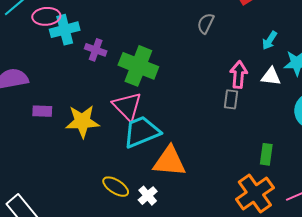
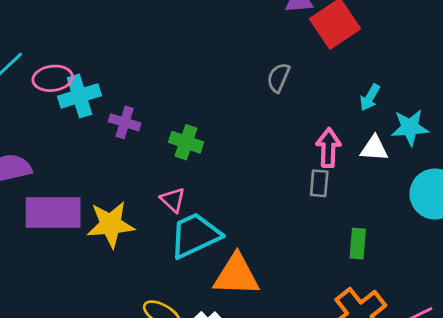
green cross: (138, 66) -> (186, 142), size x0.6
pink triangle: (127, 106) -> (173, 200), size x0.6
purple rectangle: (42, 111) -> (53, 213), size x2.0
green rectangle: (266, 154) -> (358, 244), moved

